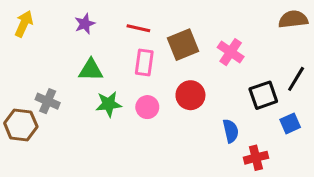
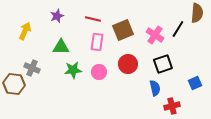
brown semicircle: (293, 19) -> (197, 13), turned 102
yellow arrow: (24, 24) -> (25, 31), moved
black line: (296, 79) -> (178, 29), moved
black square: (263, 95) -> (163, 64), moved

